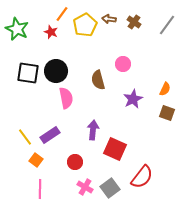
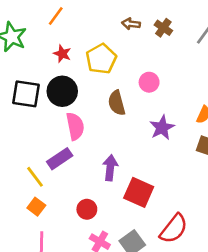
orange line: (62, 14) -> (56, 16), moved
yellow pentagon: (85, 25) -> (101, 59), moved
red star: (51, 32) -> (62, 54), moved
purple rectangle: (50, 135) -> (60, 159), moved
yellow line: (25, 137) -> (35, 177), moved

